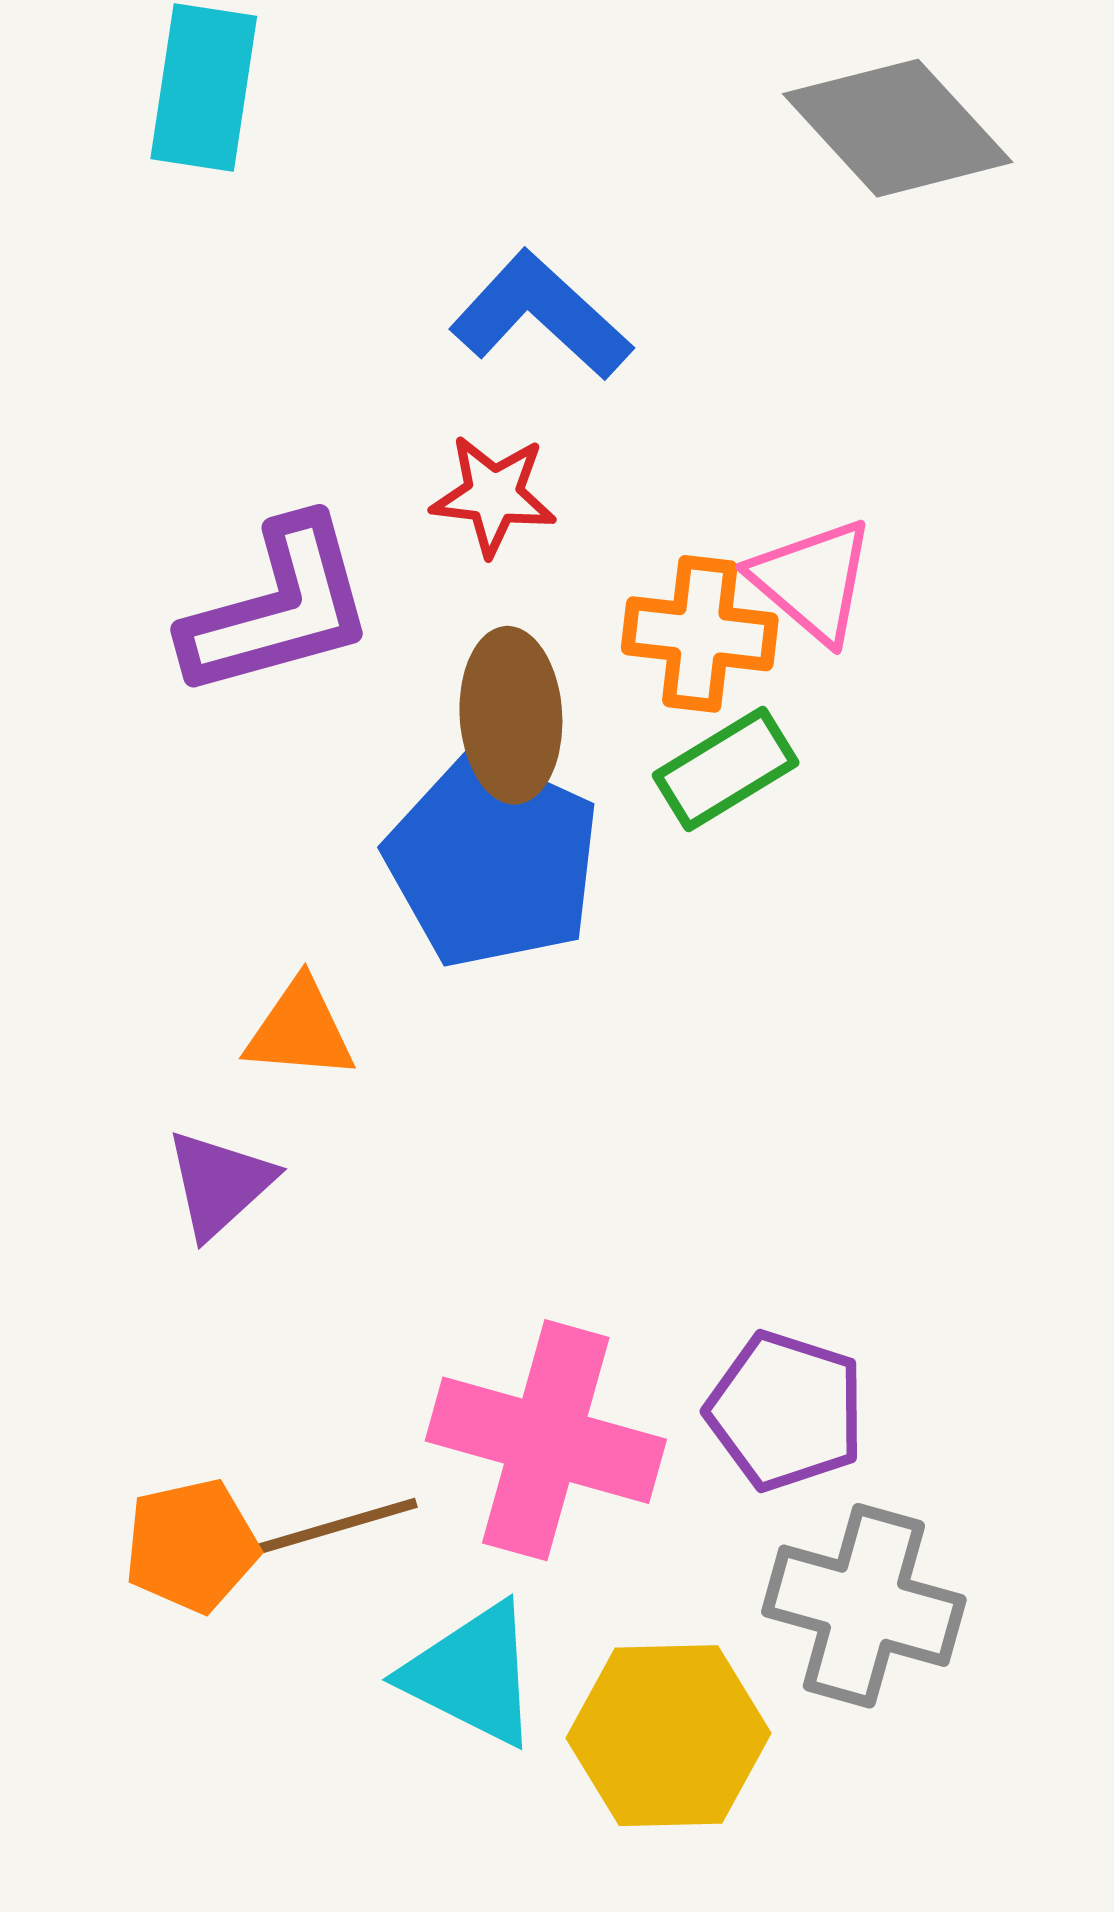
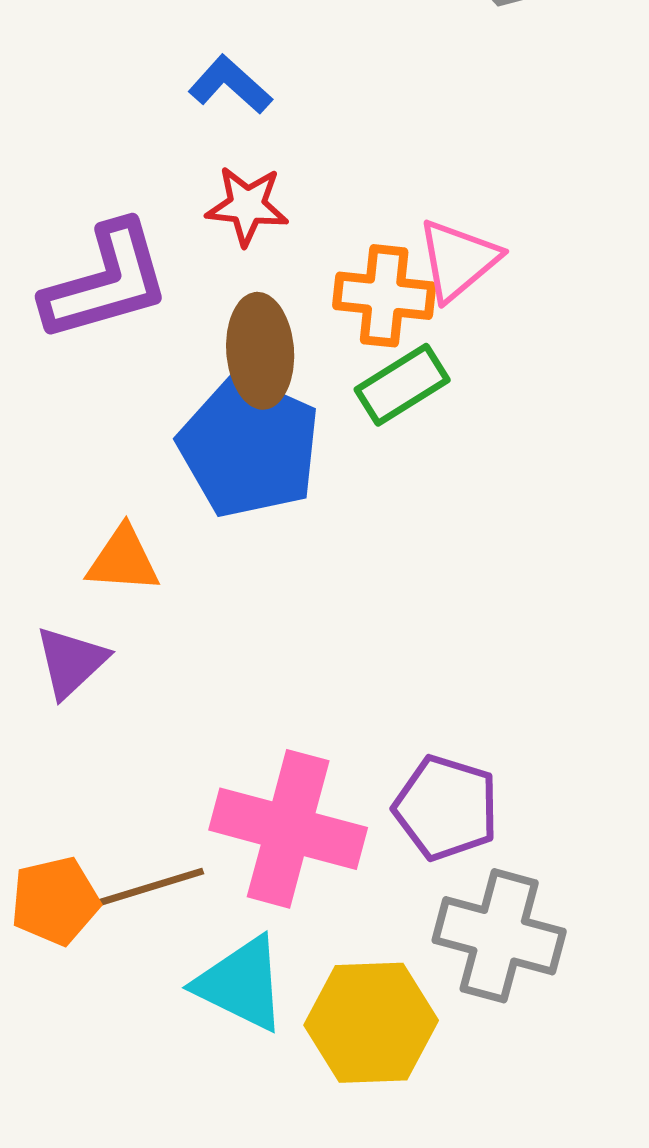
blue L-shape: (541, 315) -> (230, 85), moved, size x0.7
pink triangle: (812, 580) -> (458, 260), turned 40

